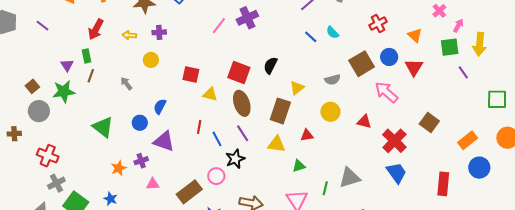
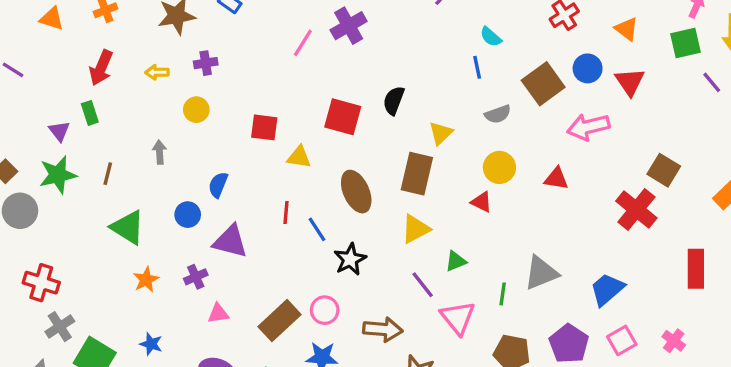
blue line: (311, 37) -> (477, 67), moved, turned 40
brown line: (91, 76) -> (108, 174), moved
gray arrow: (126, 84) -> (160, 152), turned 40
pink arrow: (386, 92) -> (588, 127), turned -50
brown ellipse: (242, 103) -> (356, 192), moved
purple line: (243, 133) -> (423, 285), moved
red triangle: (307, 135) -> (481, 202), moved, turned 40
red cross: (394, 141) -> (636, 209), moved
yellow triangle: (276, 144) -> (416, 229), turned -30
orange star: (119, 168) -> (146, 280), moved
blue trapezoid: (396, 173) -> (607, 289), moved, turned -90
pink circle: (216, 176) -> (325, 310), moved

